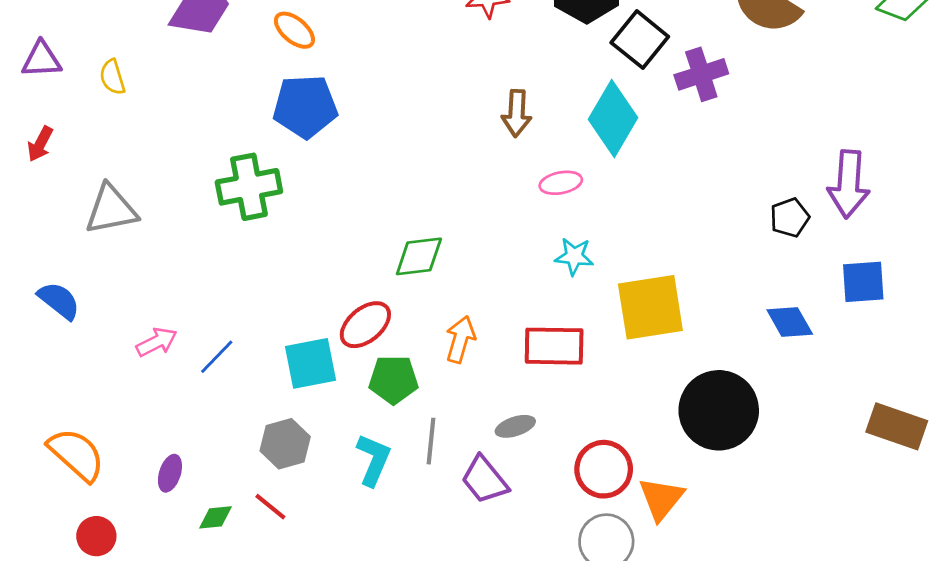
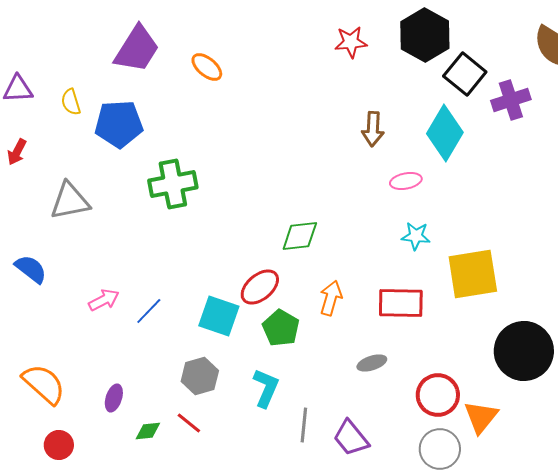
blue pentagon: (305, 106) -> (119, 124), moved
cyan square: (311, 363) -> (219, 316), turned 30
green pentagon: (393, 380) -> (281, 328), turned 30
gray line: (431, 441) -> (304, 425), moved
purple trapezoid: (485, 480) -> (351, 438), moved

